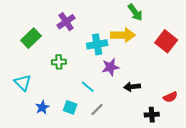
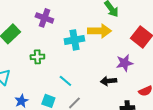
purple cross: (66, 22) -> (44, 18), turned -36
purple star: (110, 67) -> (124, 63), moved

